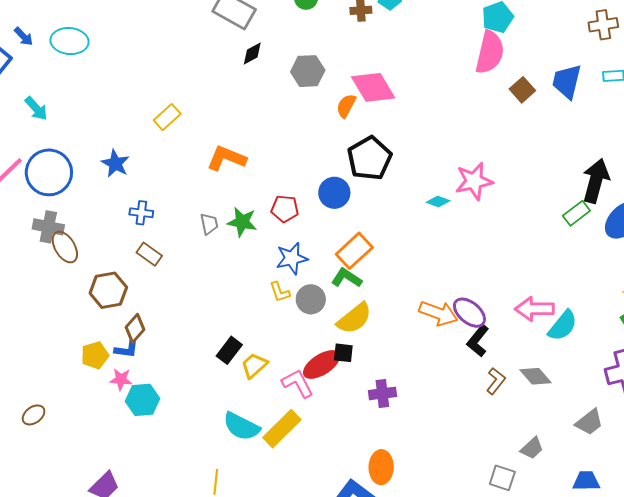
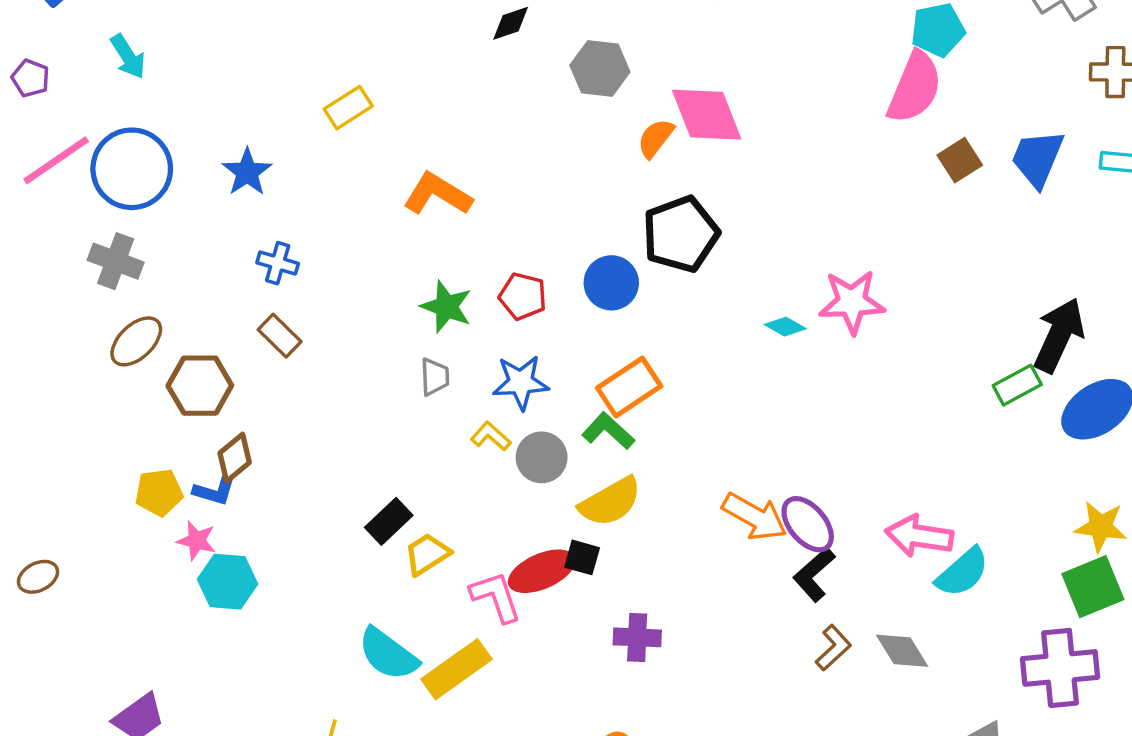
gray trapezoid: (209, 224) -> (435, 377), moved
brown ellipse: (65, 247) -> (136, 341), moved, turned 68
yellow L-shape: (280, 292) -> (491, 436), turned 140

